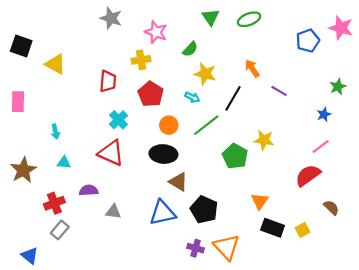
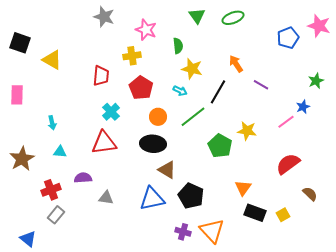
green semicircle: (190, 49) -> (178, 46), turned -49
pink line: (321, 147) -> (286, 122), moved
red triangle: (111, 153) -> (104, 143), turned -32

